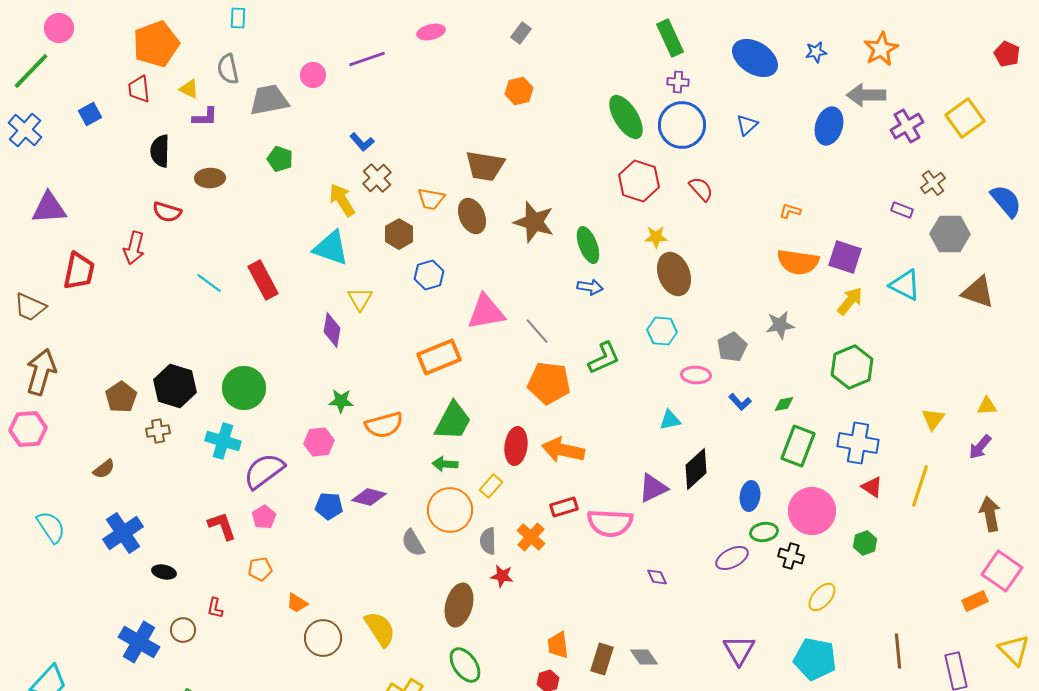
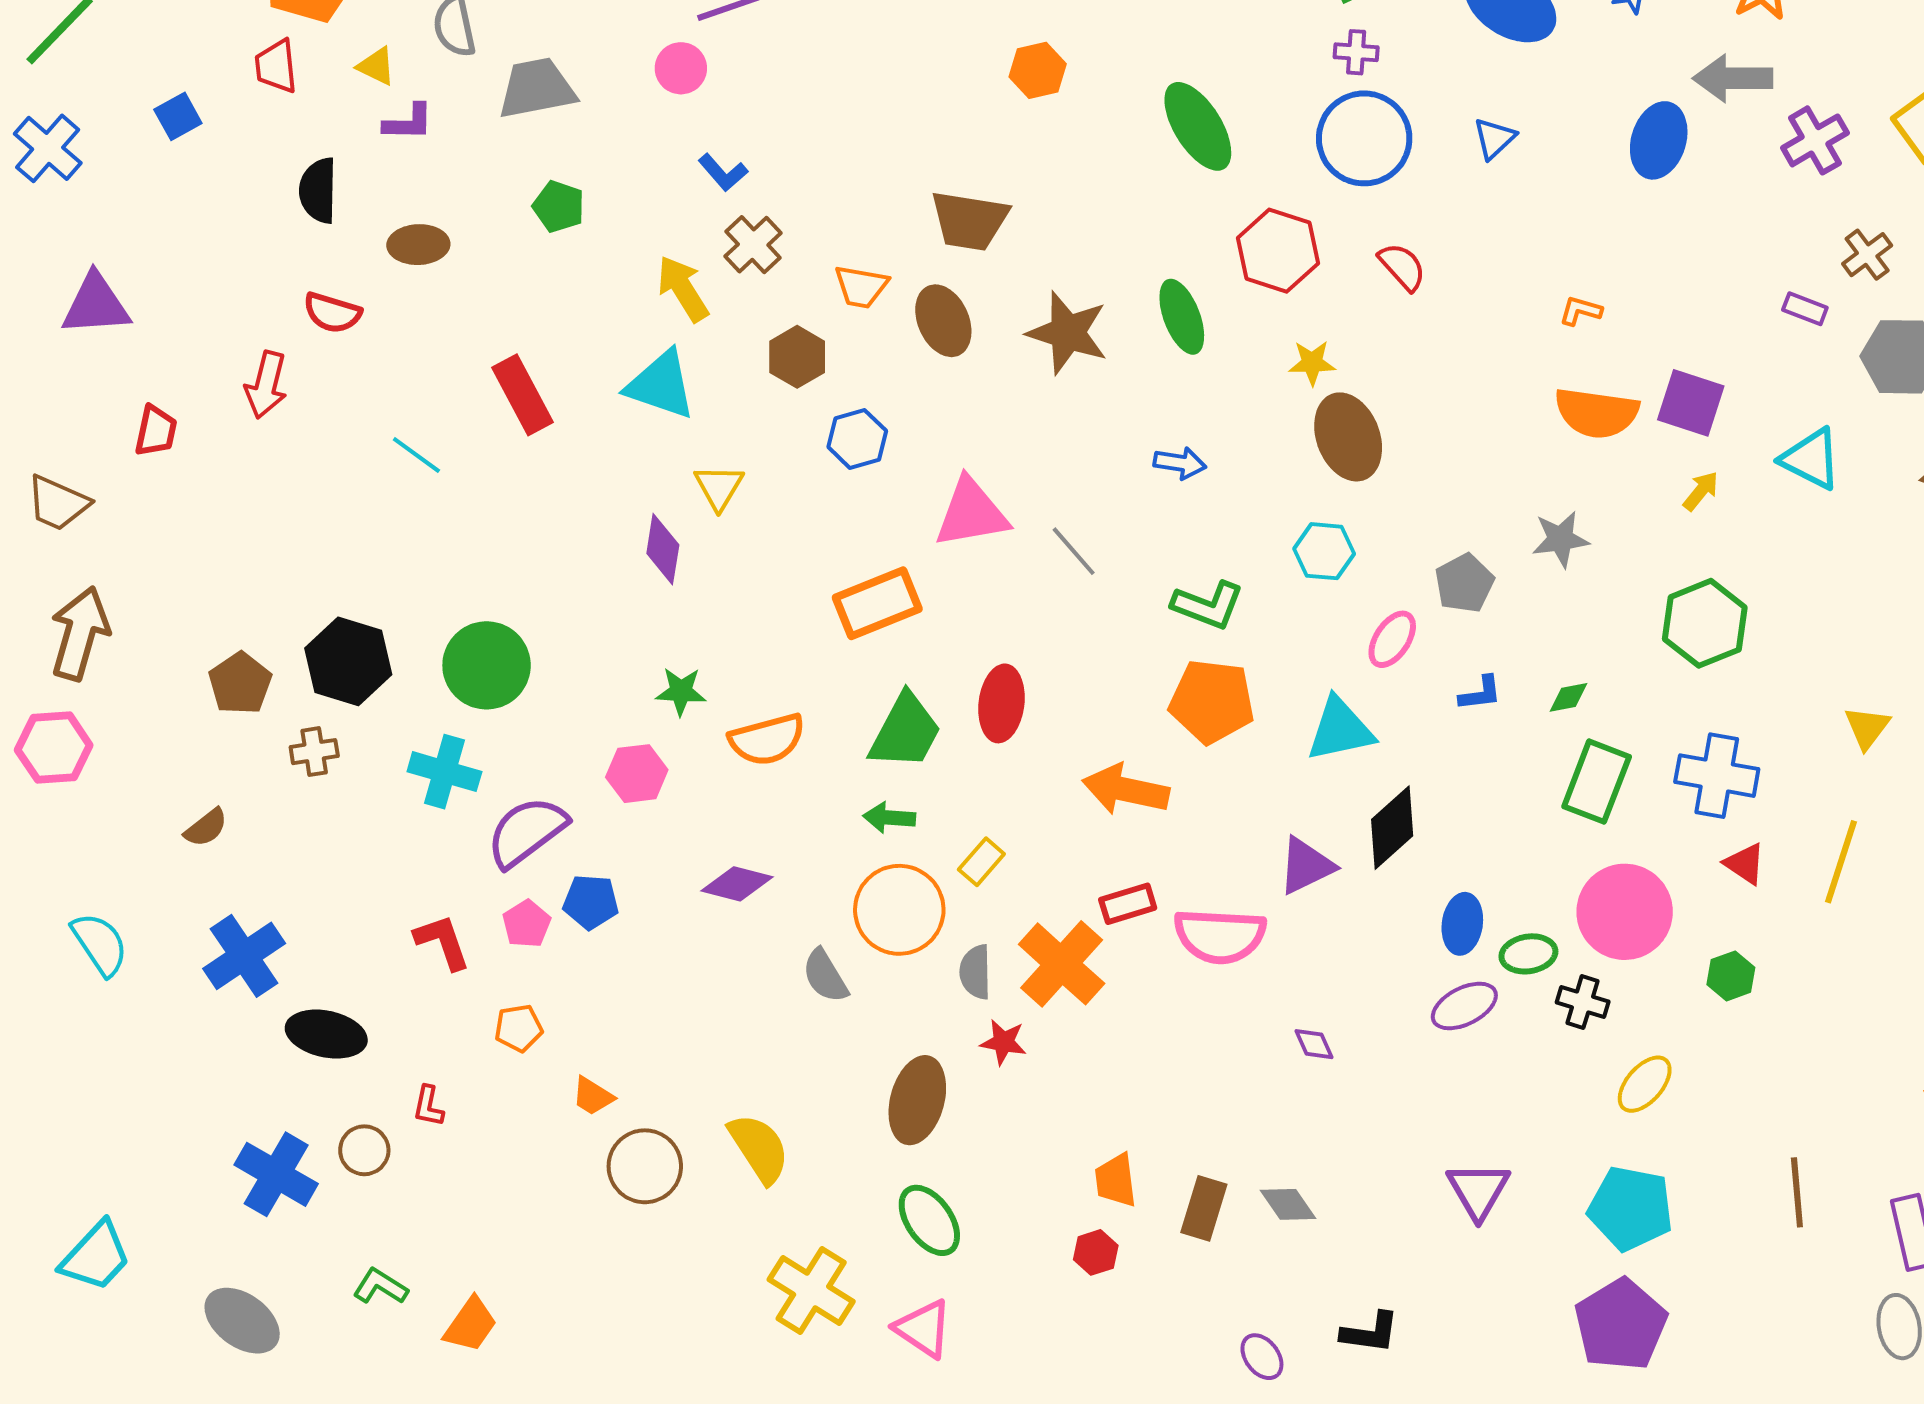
pink circle: (313, 75) -> (681, 68), moved
green ellipse: (626, 117) -> (1198, 126), moved
green ellipse: (588, 245) -> (1182, 317), moved
red trapezoid: (79, 271) -> (156, 431), size x0.7
red rectangle: (263, 280) -> (523, 395), moved
yellow arrow: (850, 301) -> (1701, 491), size x0.7
green L-shape: (604, 358) -> (1208, 605), turned 45
pink ellipse: (696, 375) -> (1392, 639), turned -60
orange pentagon: (549, 383) -> (1212, 701), moved
blue L-shape: (740, 402) -> (1480, 693), turned -55
cyan triangle: (670, 420) -> (1340, 729), size x1.6
red ellipse: (516, 446) -> (1001, 703), moved
blue ellipse: (750, 496) -> (1462, 924), moved
blue pentagon: (329, 506) -> (591, 902), moved
orange cross: (531, 537) -> (1062, 964), size x1.5
black ellipse: (164, 572) -> (326, 1034), size x1.6

